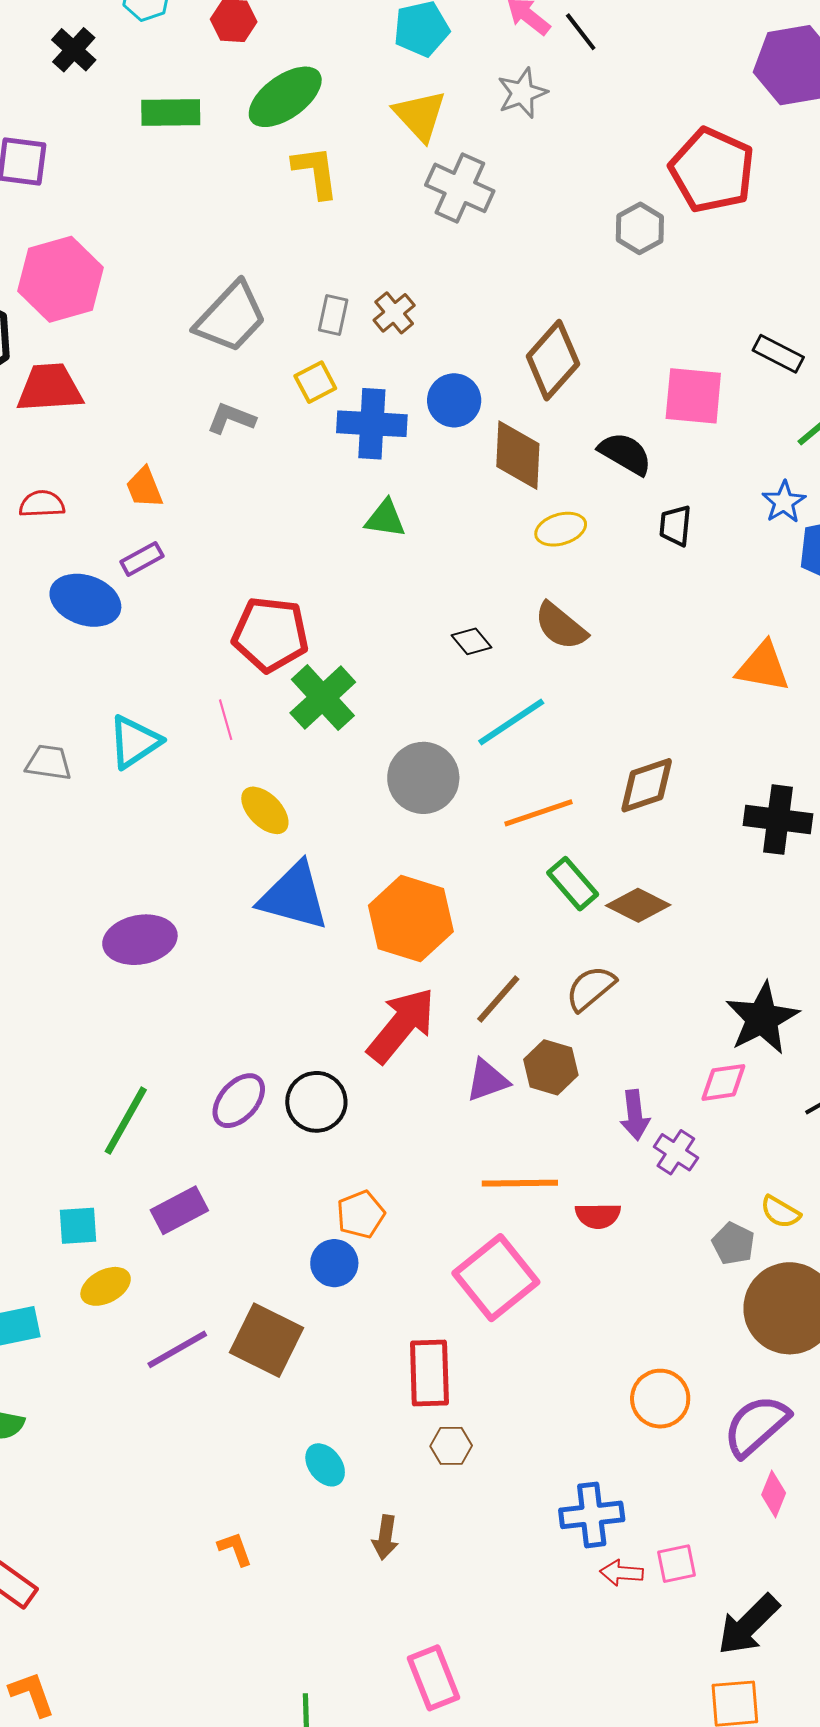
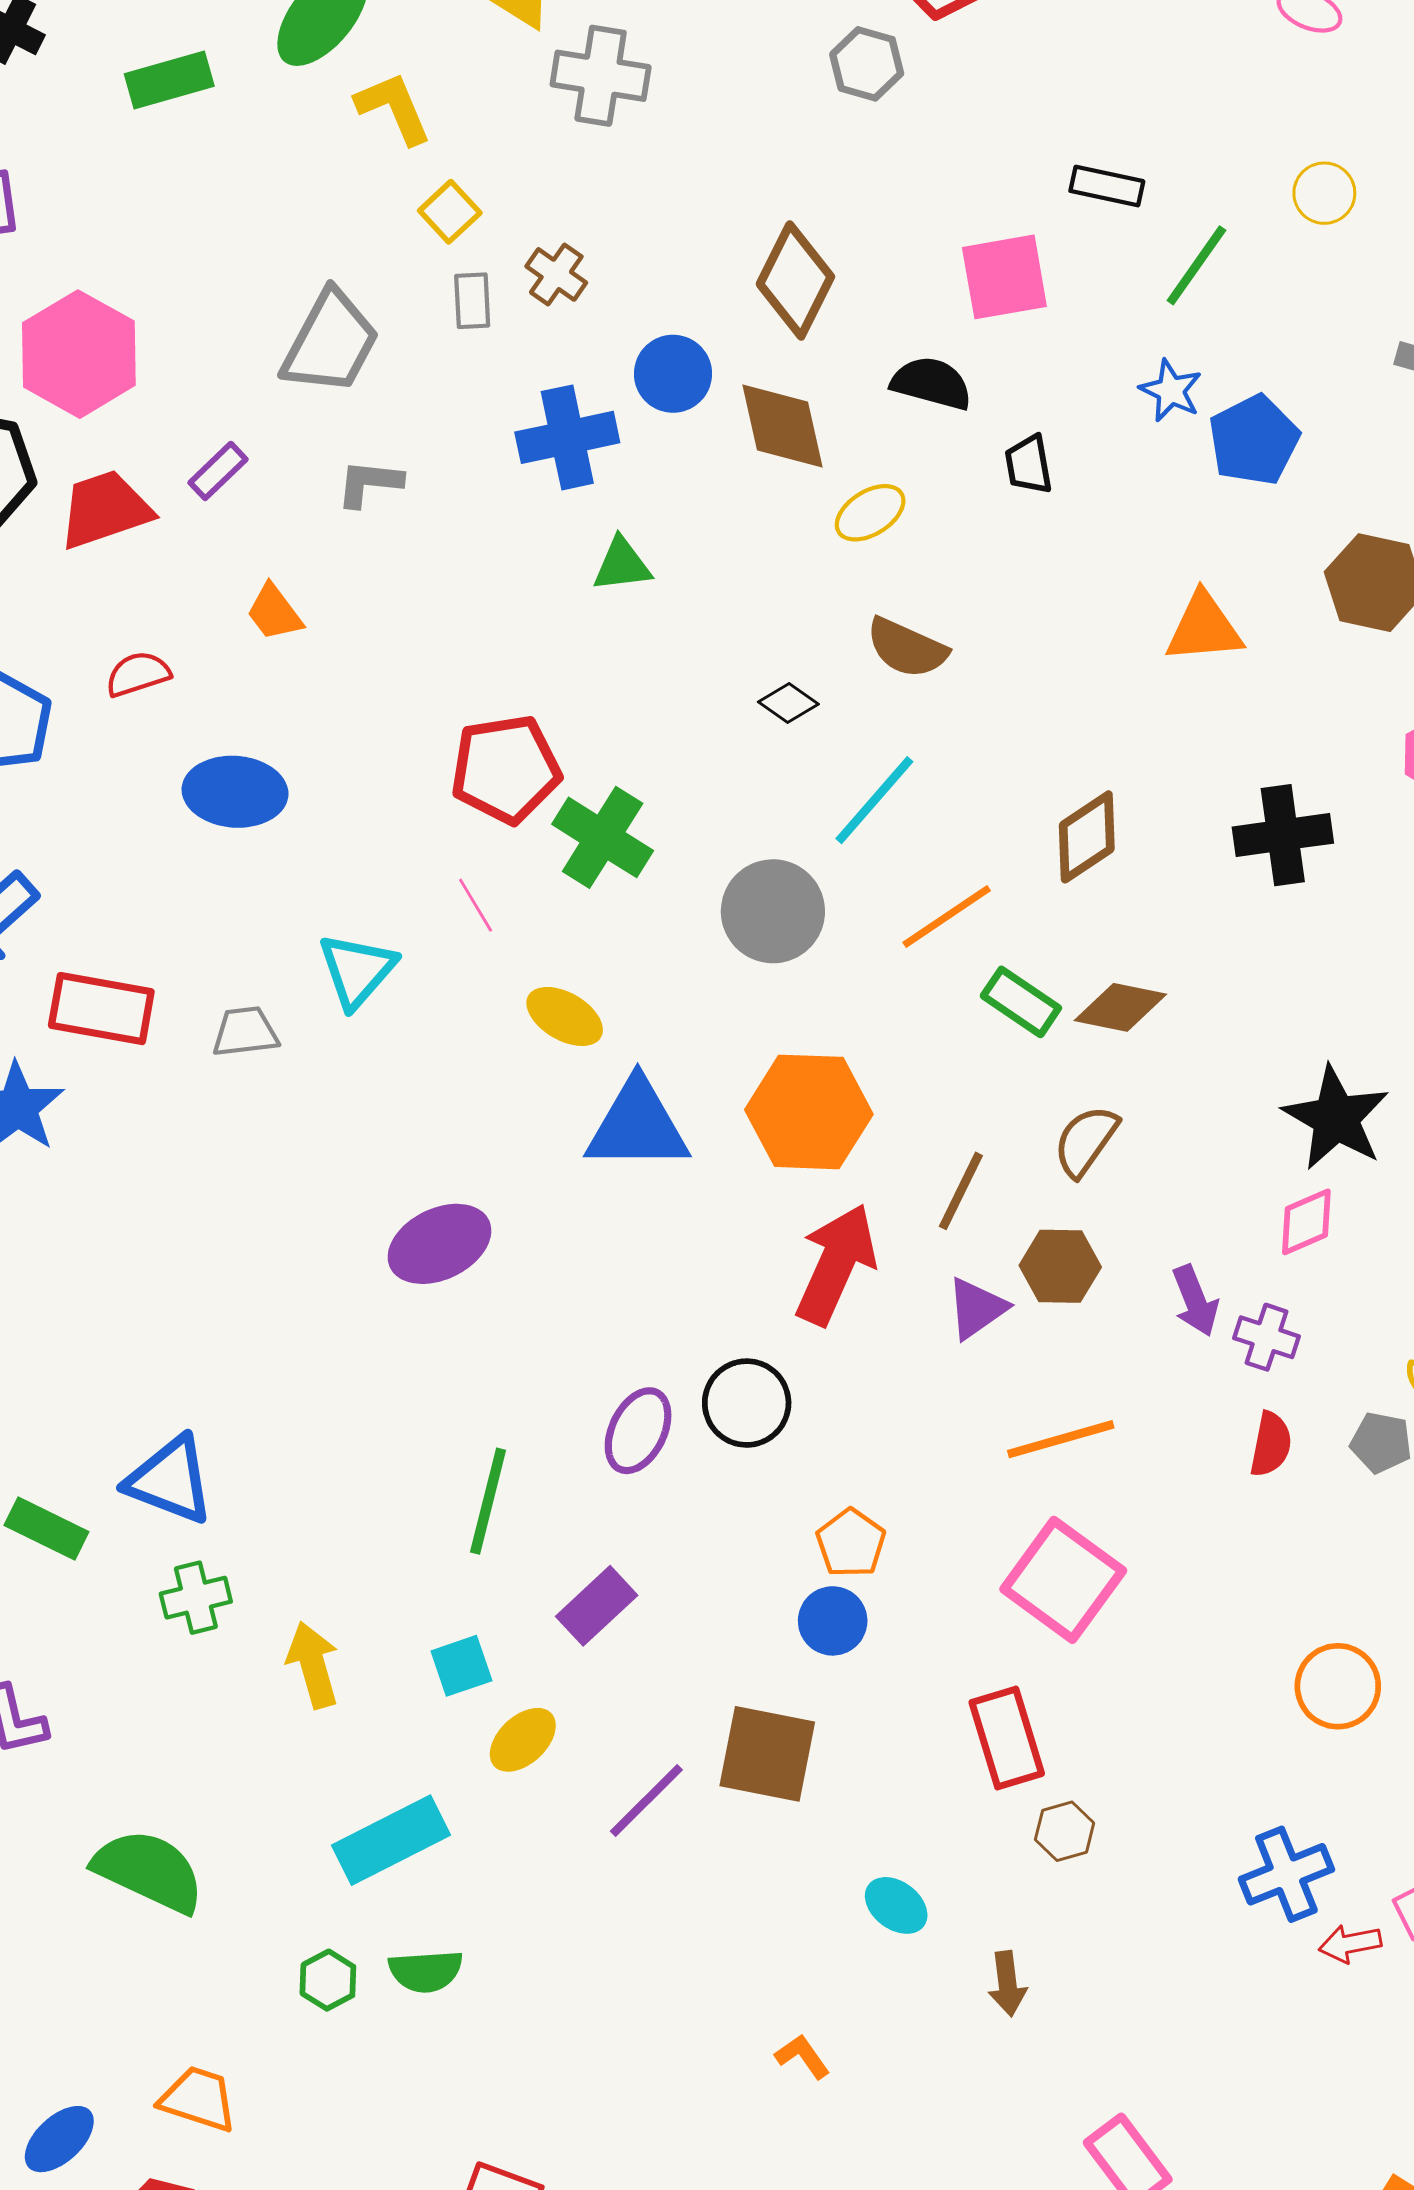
yellow square: (315, 382) -> (450, 212), moved
purple rectangle: (142, 559) -> (218, 471), moved
red semicircle: (598, 1216) -> (1271, 1444), moved, turned -63

